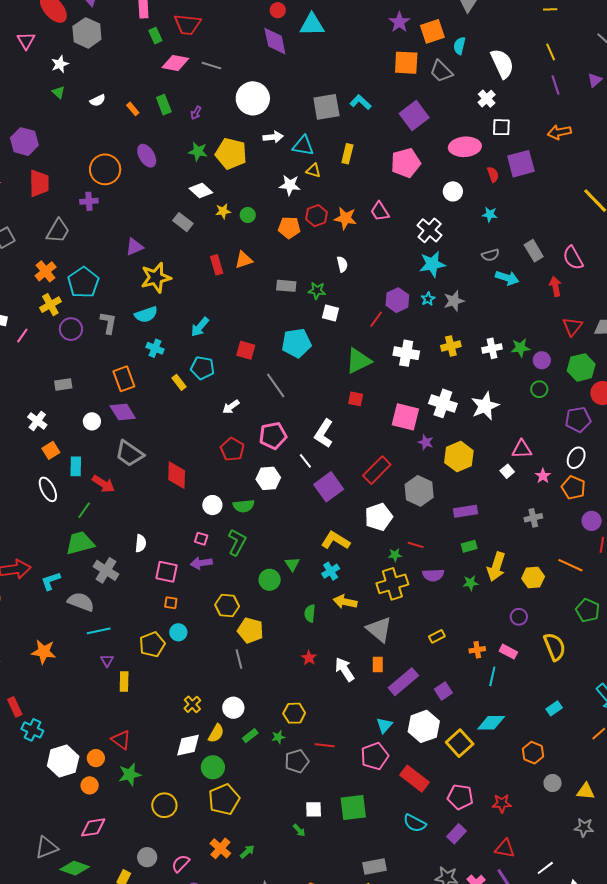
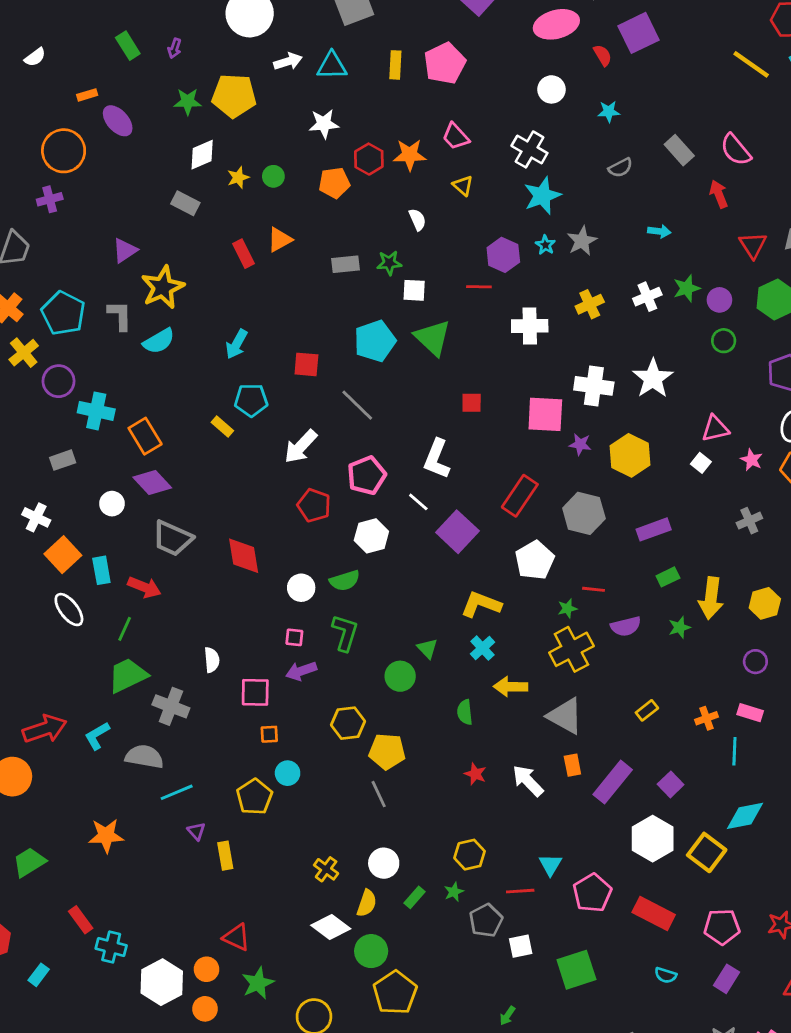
orange rectangle: (133, 109) -> (87, 95), moved, turned -56
pink pentagon: (406, 163) -> (445, 63), moved
yellow triangle: (313, 171) -> (463, 186), moved, turned 35
white diamond: (201, 190) -> (202, 155), turned -55
cyan arrow: (507, 278) -> (659, 231), moved, size x0.7
red line: (376, 319) -> (479, 287), turned 66
gray L-shape: (108, 323) -> (120, 316), moved
cyan cross: (155, 348) -> (96, 411), moved, size x1.4
green triangle: (358, 361) -> (433, 338), moved, turned -40
white arrow: (231, 407) -> (301, 447), size x1.5
orange square: (51, 450) -> (63, 555), size x1.4
cyan triangle: (384, 725) -> (550, 865), moved
white diamond: (188, 745) -> (331, 927), turned 60
white square: (314, 809) -> (521, 946), moved
cyan semicircle: (415, 823) -> (666, 975), size x0.7
green arrow: (299, 830) -> (507, 1016), turned 88

